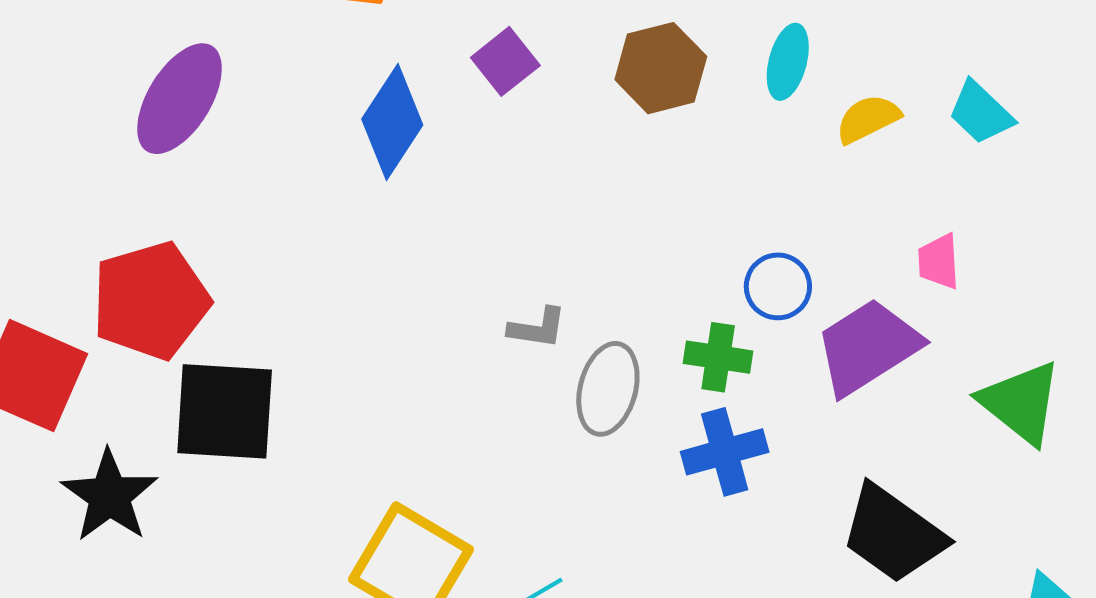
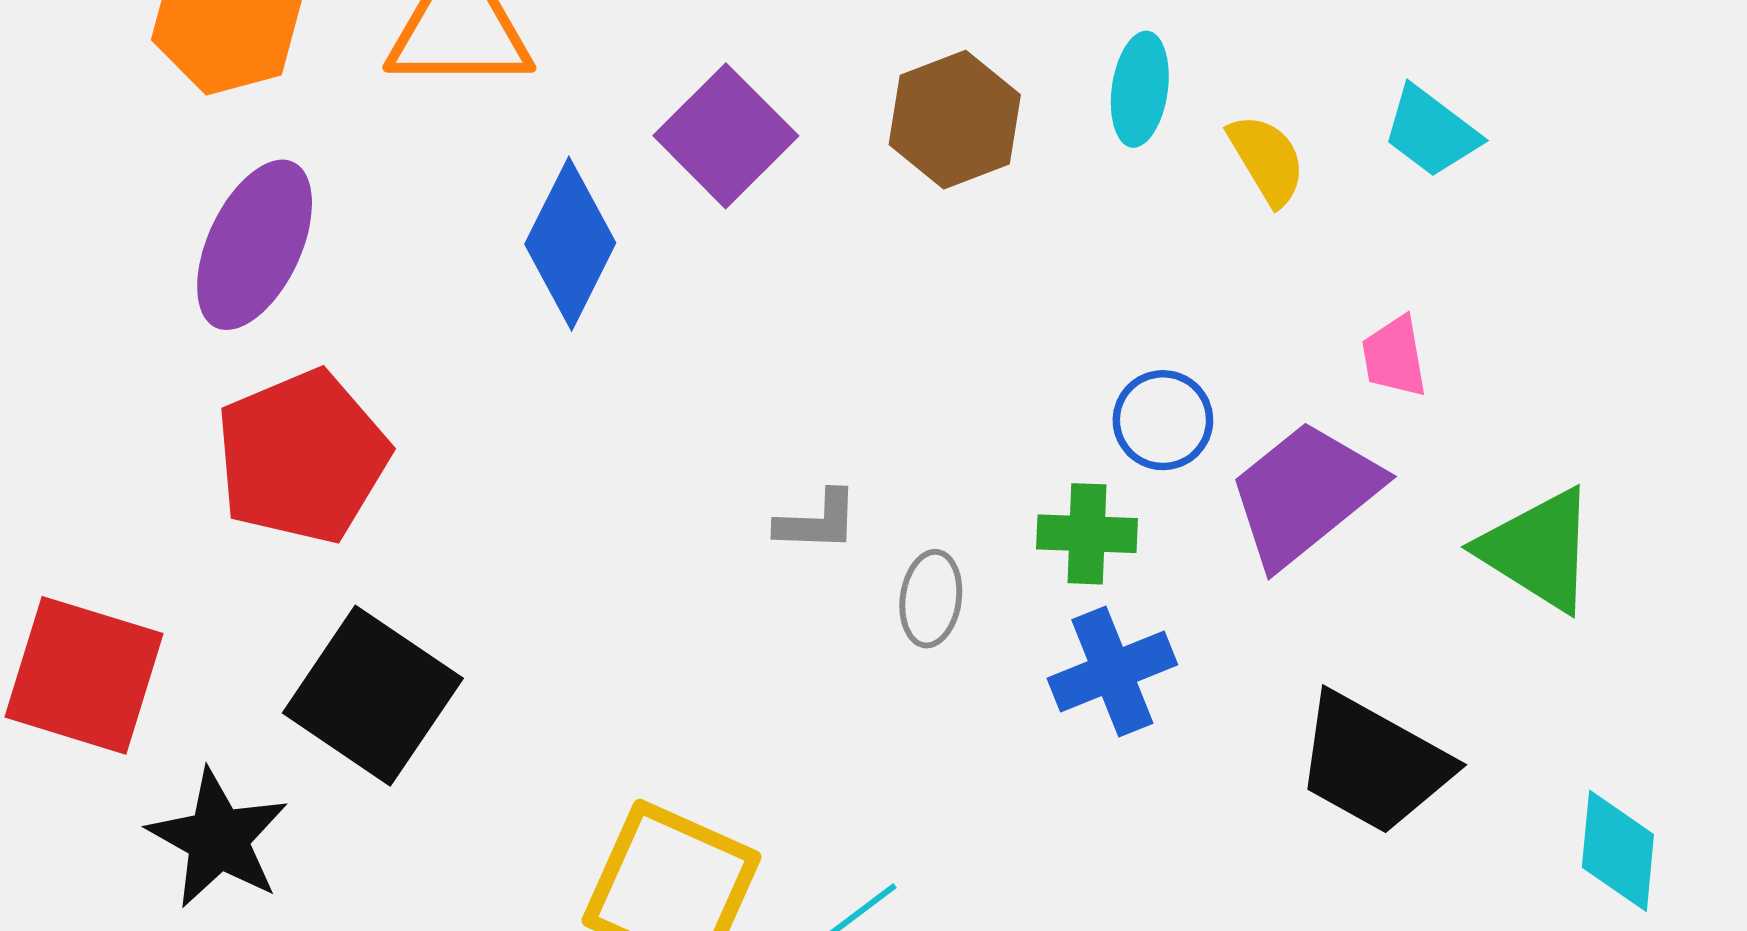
purple square: (505, 61) -> (726, 136), size x1.4
yellow semicircle: (868, 119) -> (1267, 160), turned 92
red pentagon: (151, 301) -> (302, 457), moved
gray ellipse: (608, 389) -> (931, 599), size x0.7
black square: (225, 411) -> (373, 696), turned 37

